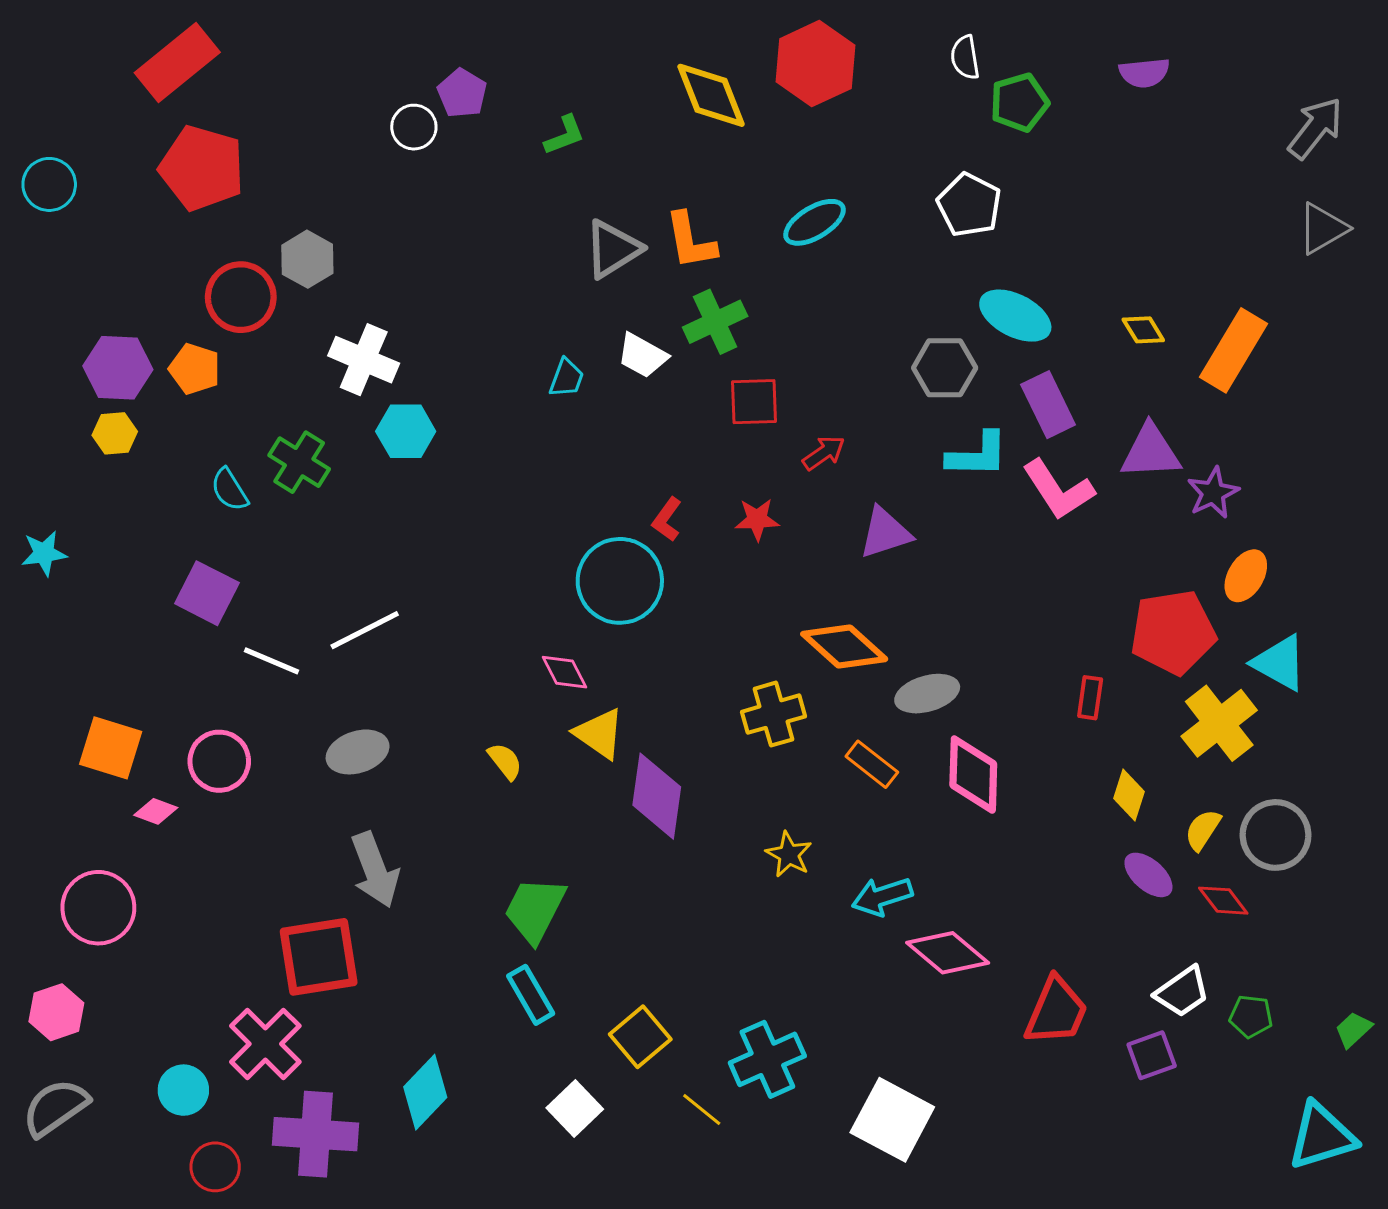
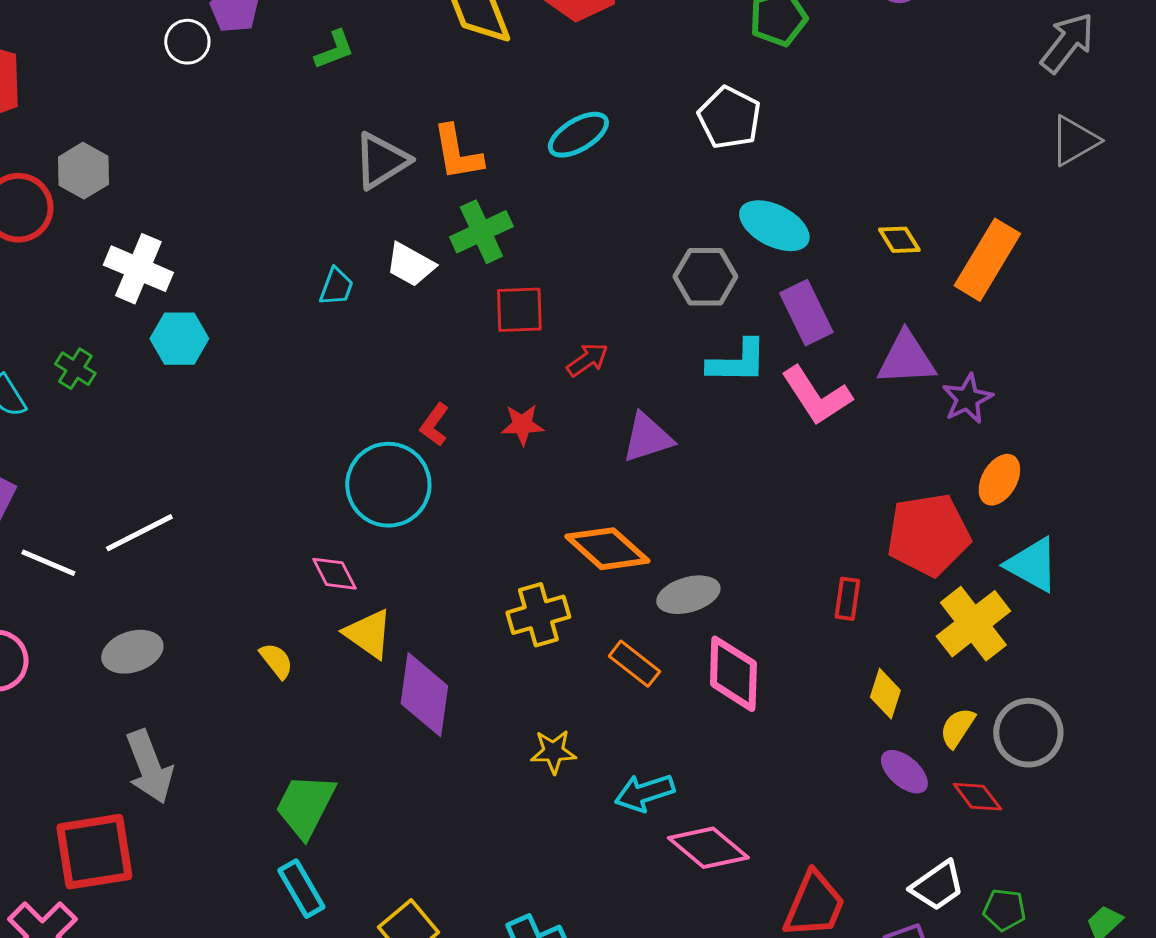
green cross: (299, 462) -> (75, 369), size x0.7
yellow star: (789, 854) -> (553, 752), turned -30

